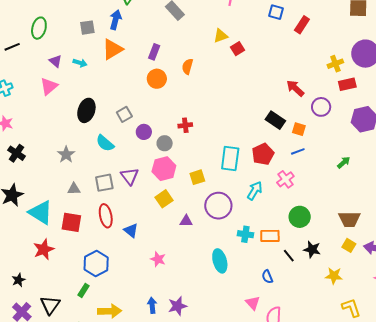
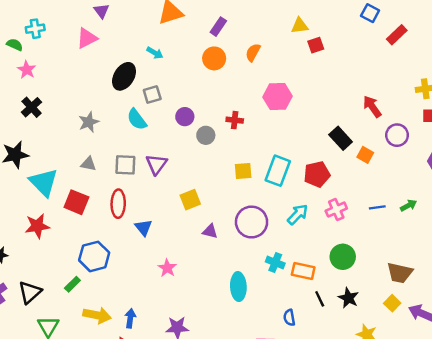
cyan arrow: (80, 63) -> (155, 53), moved
gray square: (124, 114) -> (152, 94), moved
blue line: (298, 151) -> (377, 207), moved
pink hexagon: (164, 169) -> (278, 97), moved
yellow square: (197, 177) -> (243, 171), moved
blue arrow: (152, 305) -> (130, 318), moved

